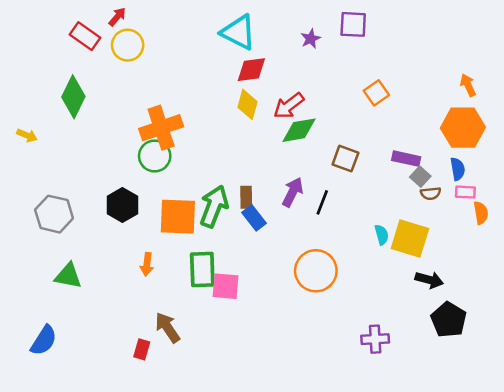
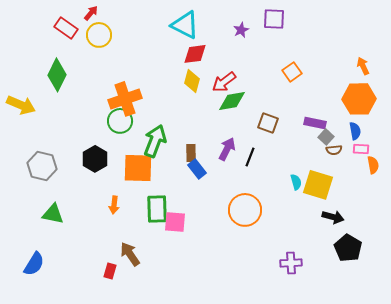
yellow arrow: (27, 135) -> (21, 105), size x1.8
green arrow: (214, 206) -> (155, 141), moved

